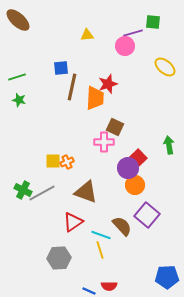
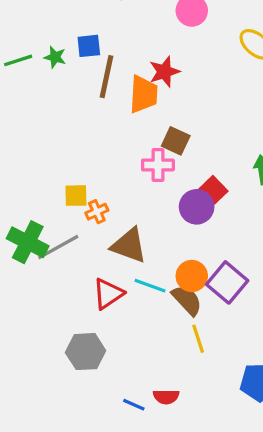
green star: (19, 100) -> (55, 57), moved
orange cross: (67, 162) -> (97, 212), moved
orange circle: (135, 185) -> (192, 276), moved
green cross: (23, 190) -> (28, 242), size x1.4
cyan line: (101, 235) -> (150, 286), moved
yellow line: (100, 250) -> (198, 339), moved

